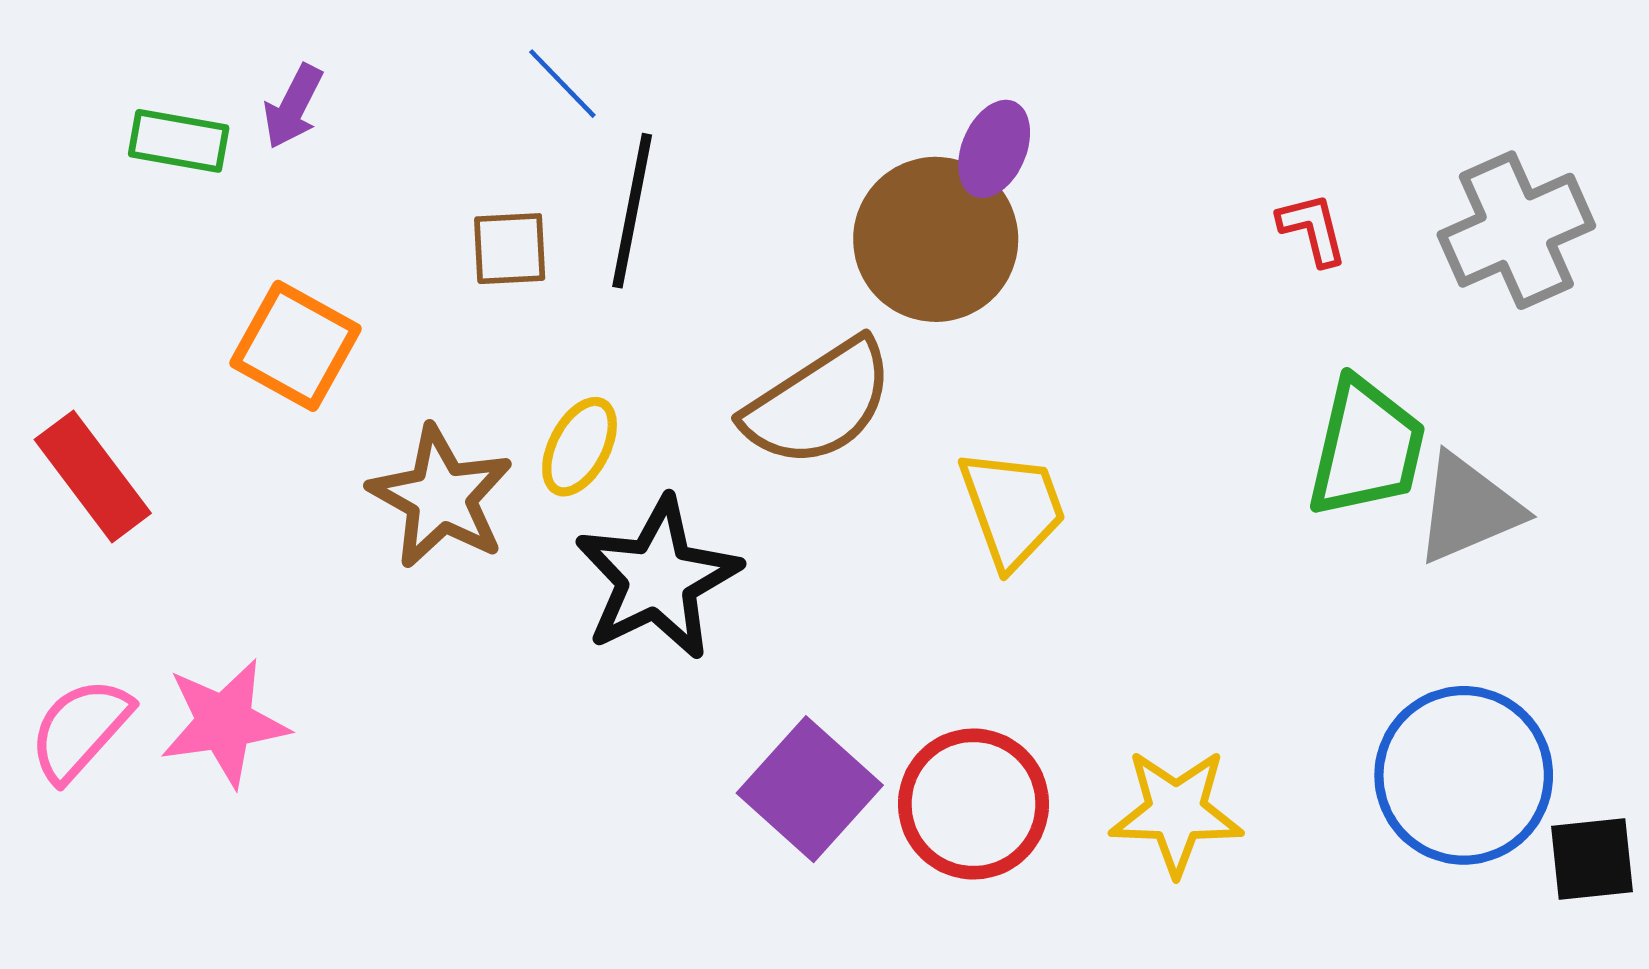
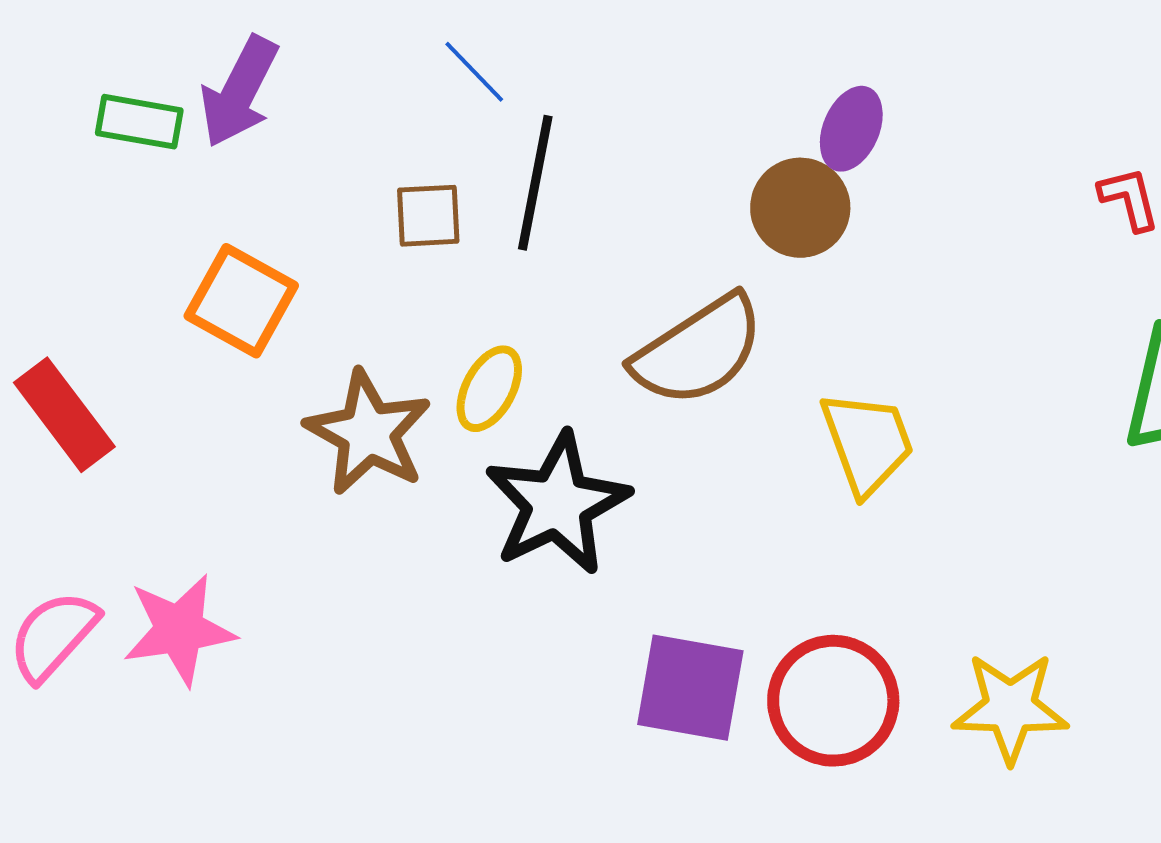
purple arrow: (293, 107) -> (239, 92), size x1.5
brown circle: (936, 239) -> (800, 208), size x0.7
purple square: (810, 789) -> (690, 688), turned -32

